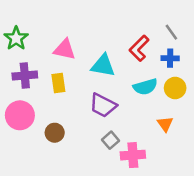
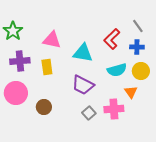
orange triangle: (165, 124) -> (131, 92), moved
pink cross: (133, 155) -> (114, 109), moved

